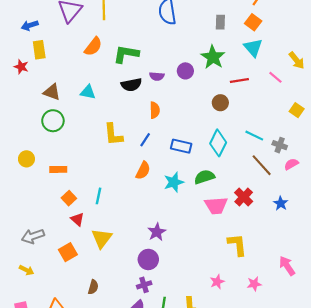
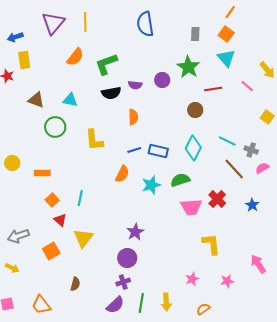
green L-shape: (126, 54) -> (106, 64), turned -30
green circle: (53, 121) -> (55, 127), moved
blue line: (145, 140) -> (134, 150), moved, turned 40

